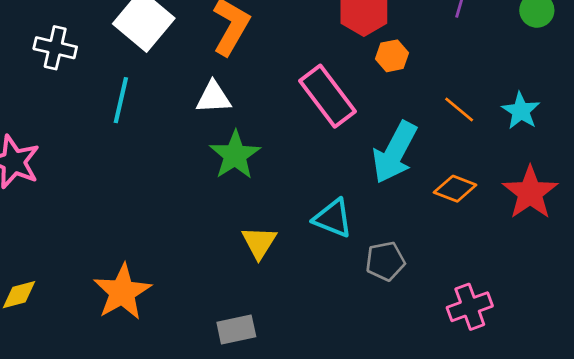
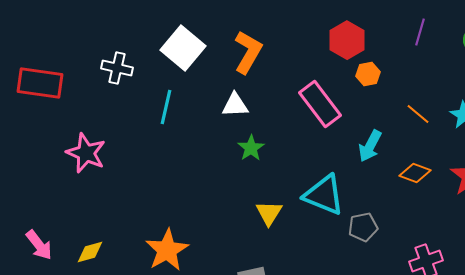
cyan arrow: (395, 152) -> (370, 146), size x0.7
green star: (235, 155) -> (251, 148), size x0.7
cyan triangle: (333, 218) -> (324, 195), size x1.4

